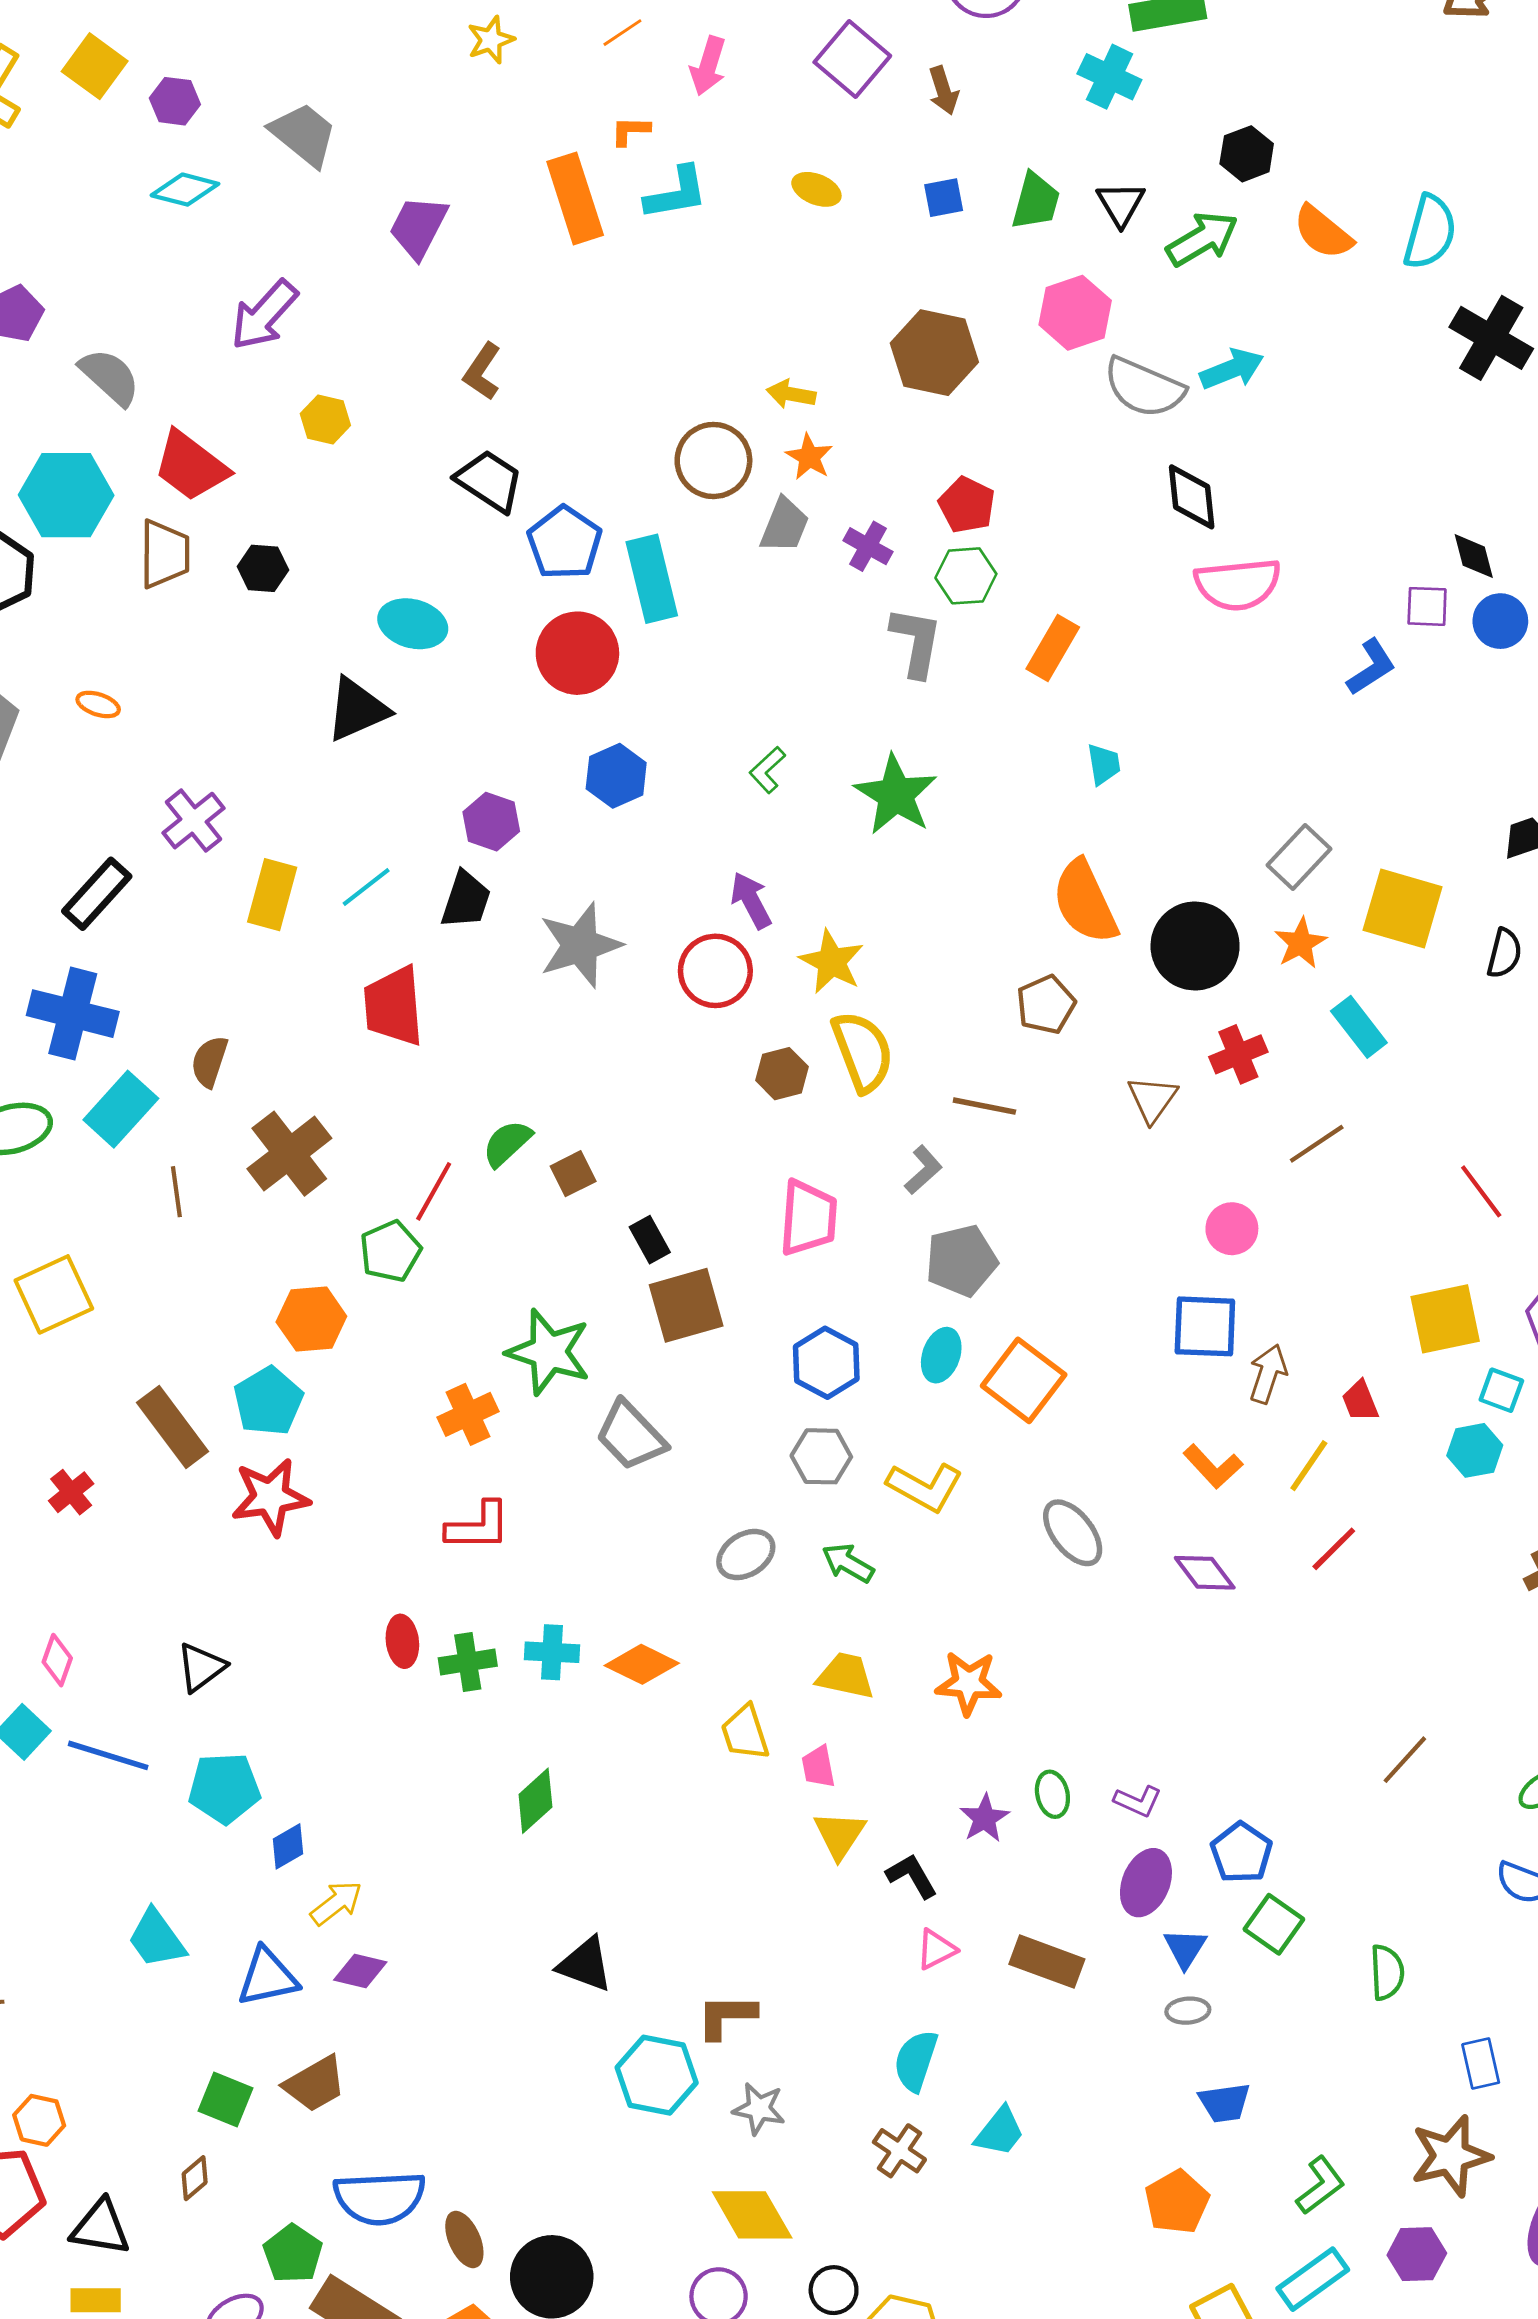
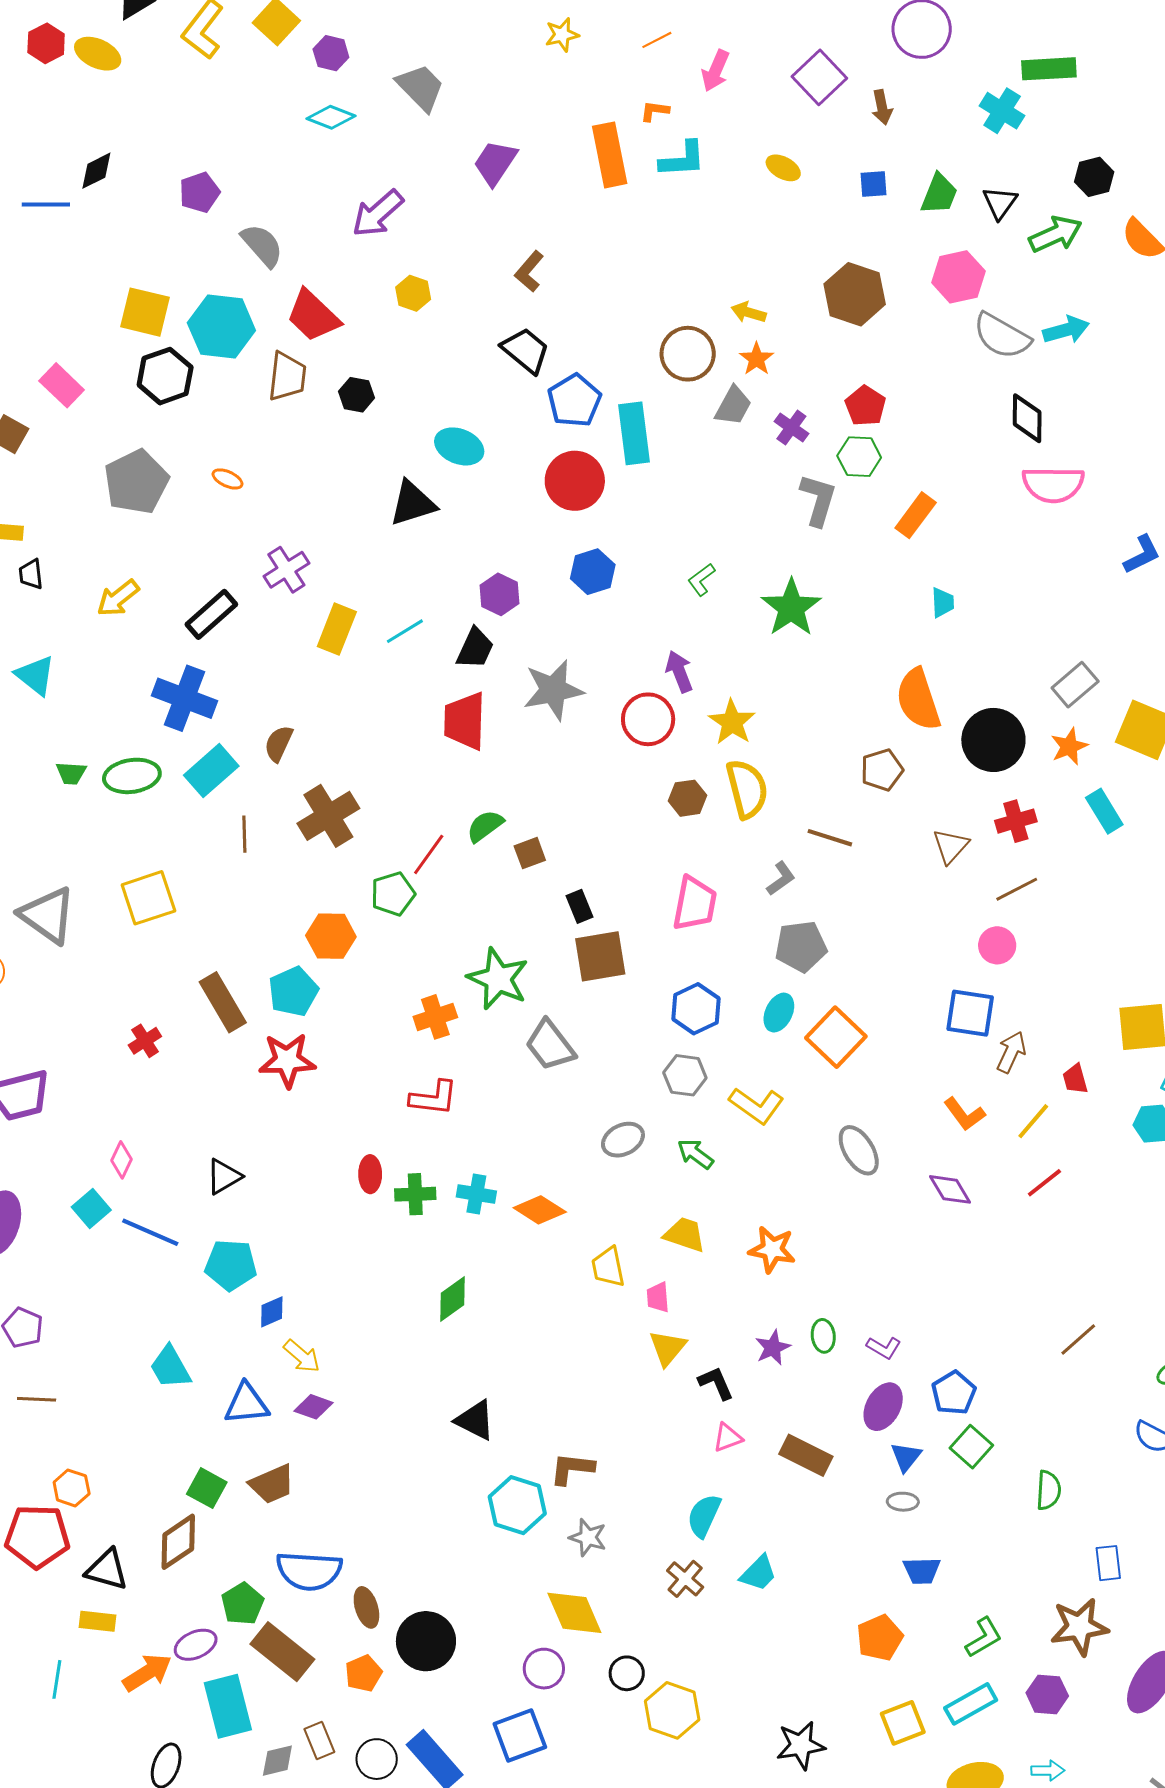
red trapezoid: (394, 1006) -> (465, 721), moved
brown line: (1317, 1144) -> (1017, 889), moved
yellow arrow: (336, 1903) -> (302, 1356), turned 72
brown diamond: (195, 2178) -> (178, 1542), size x1.8

